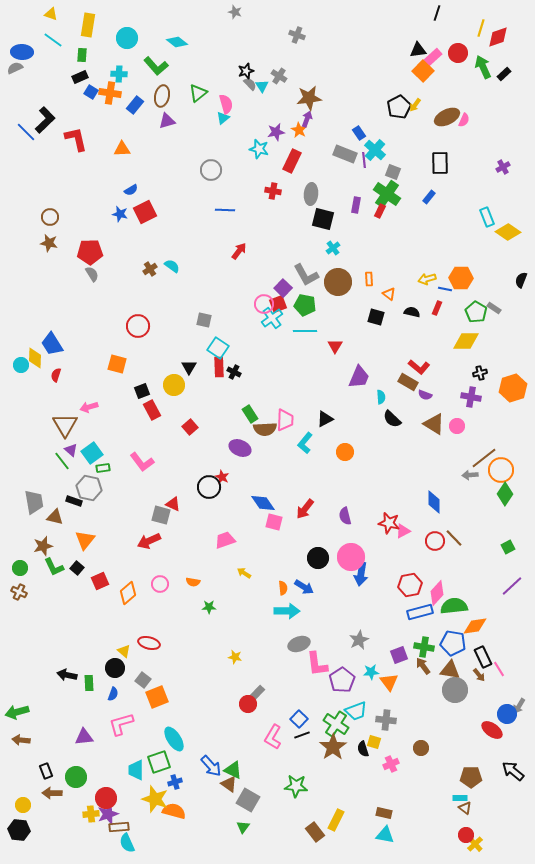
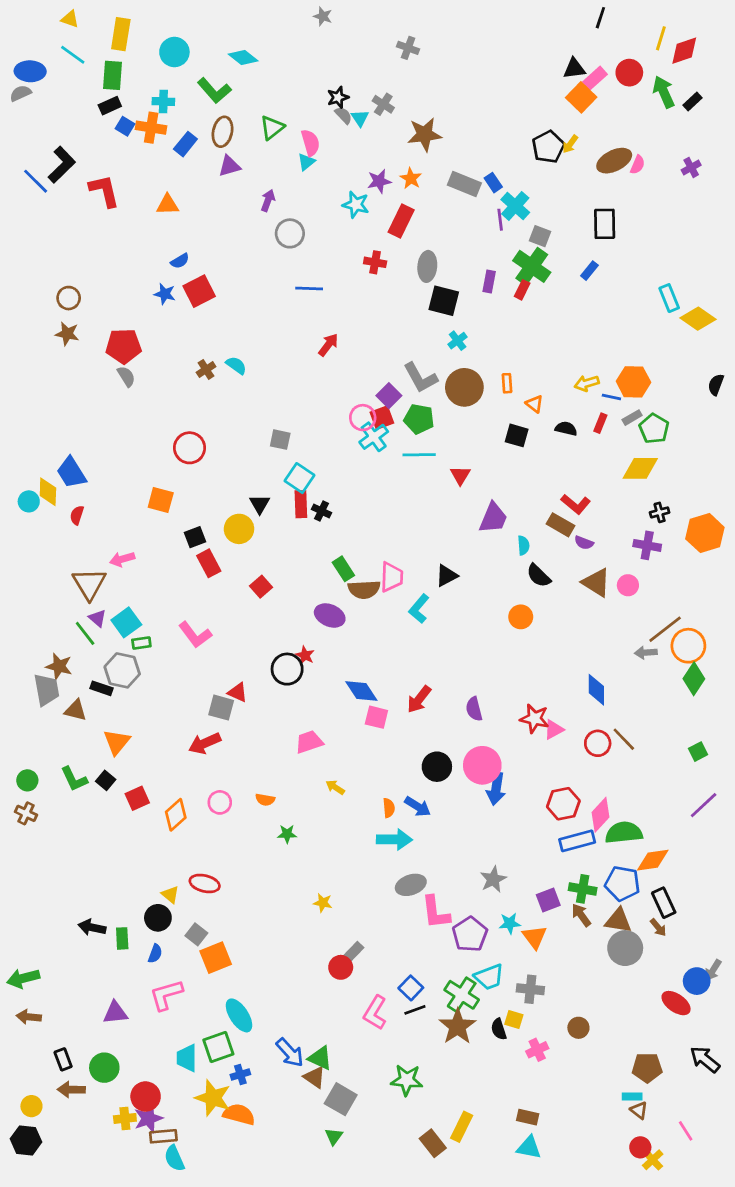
green rectangle: (82, 55) -> (113, 75), size x1.5
purple arrow: (307, 119) -> (268, 200), moved
gray rectangle: (345, 154) -> (464, 184), moved
purple cross: (503, 167) -> (691, 167), moved
gray rectangle: (494, 308) -> (632, 418), moved, turned -64
orange circle: (345, 452) -> (521, 617), moved
brown star: (43, 546) -> (59, 666), moved, turned 30
pink line: (499, 669) -> (686, 1131), moved

